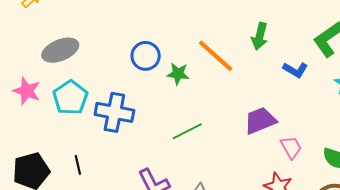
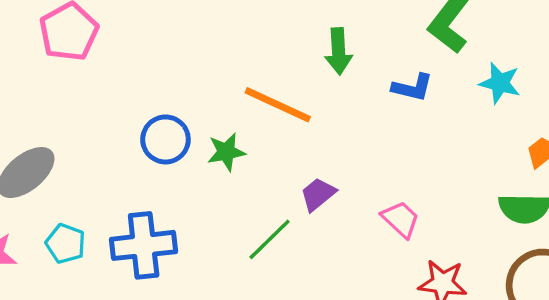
cyan pentagon: (70, 98) -> (66, 244), size x0.7
purple trapezoid: (260, 121) -> (318, 194), moved, size x0.7
pink trapezoid: (291, 147) -> (401, 219), moved

